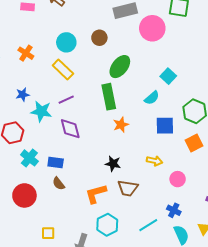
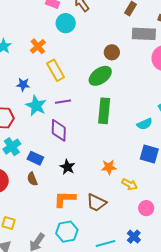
cyan circle: (66, 42) -> (66, 23), moved
green ellipse: (120, 67) -> (100, 76), moved
yellow rectangle: (63, 69) -> (56, 70), moved
orange star: (121, 125) -> (109, 167), moved
black star: (113, 164) -> (67, 167), moved

